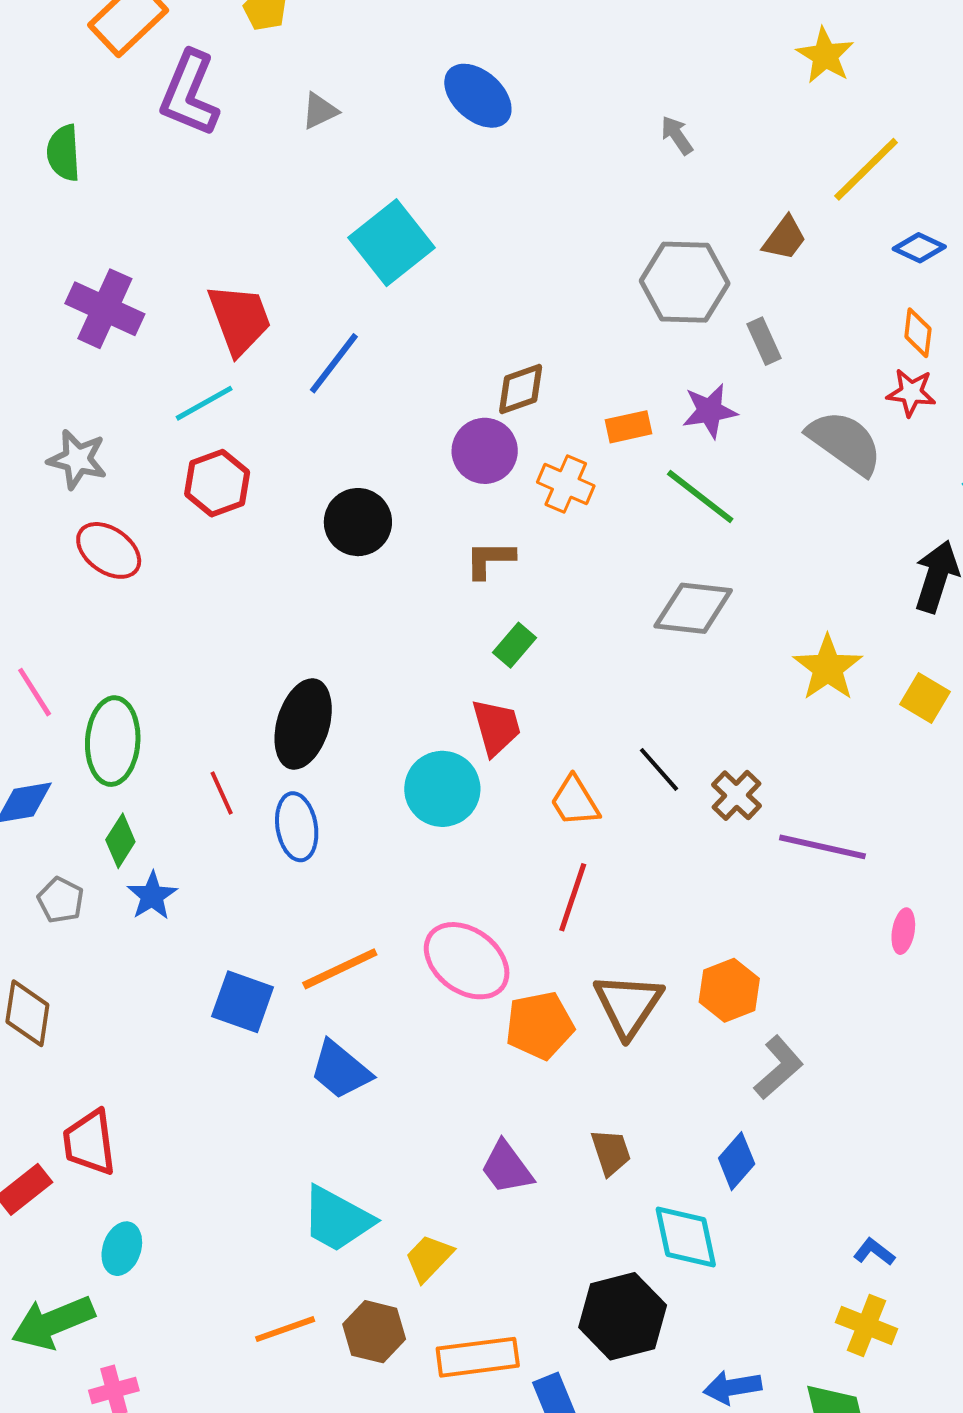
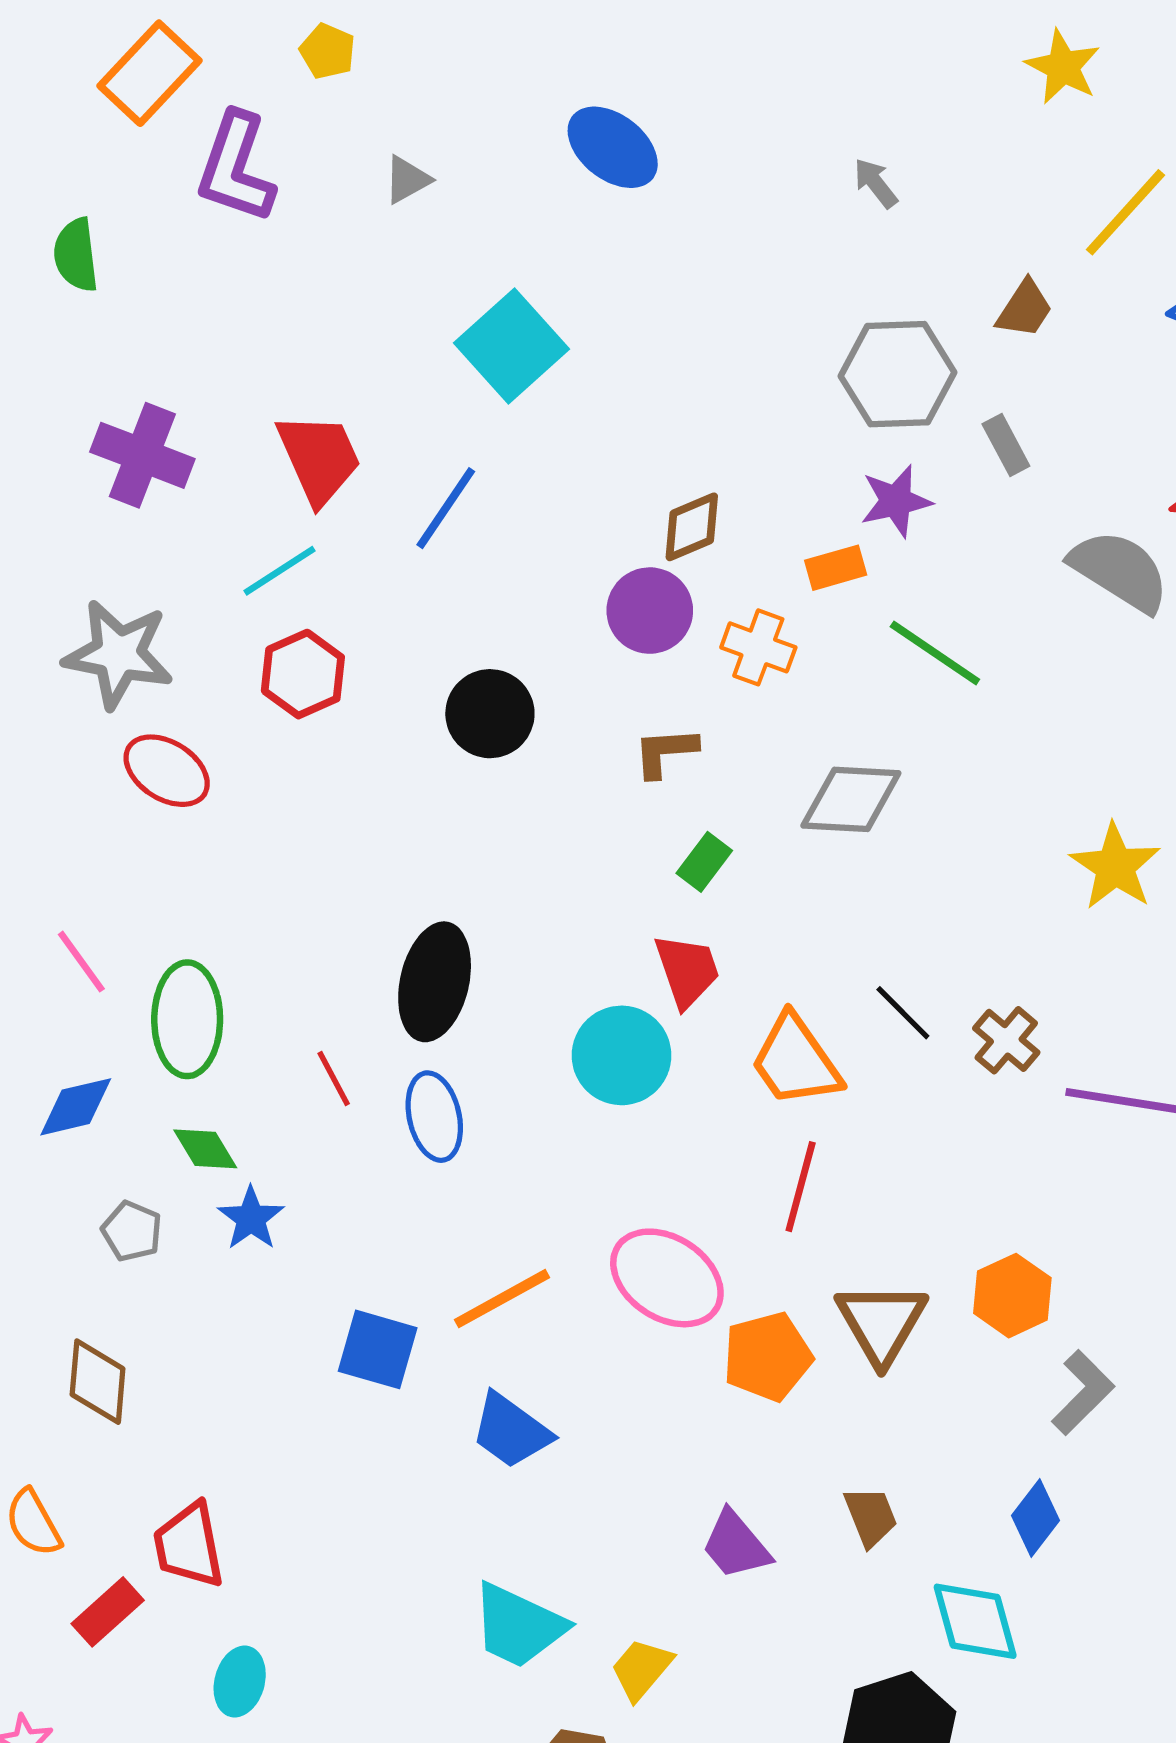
purple star: (710, 411) -> (896, 501), moved
gray star: (77, 459) -> (118, 654), size x1.4
gray diamond: (693, 608) -> (851, 799), moved
orange trapezoid: (575, 801) -> (796, 1061), size x1.4
green diamond: (120, 841) -> (205, 1149), turned -60

